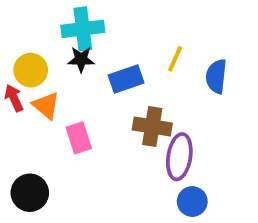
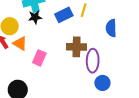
blue semicircle: (216, 76) -> (111, 28), moved
blue rectangle: (126, 79) -> (64, 15), moved
pink rectangle: (79, 138) -> (39, 58), turned 49

